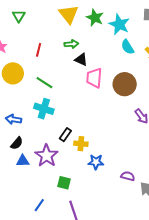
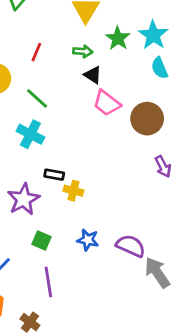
green star: (95, 18) -> (118, 38), moved
pink trapezoid: (94, 78) -> (107, 103), turned -65
black rectangle: (65, 135) -> (54, 175), turned 56
blue star: (96, 162) -> (88, 240), moved
purple semicircle: (128, 176) -> (131, 246), size x1.5

